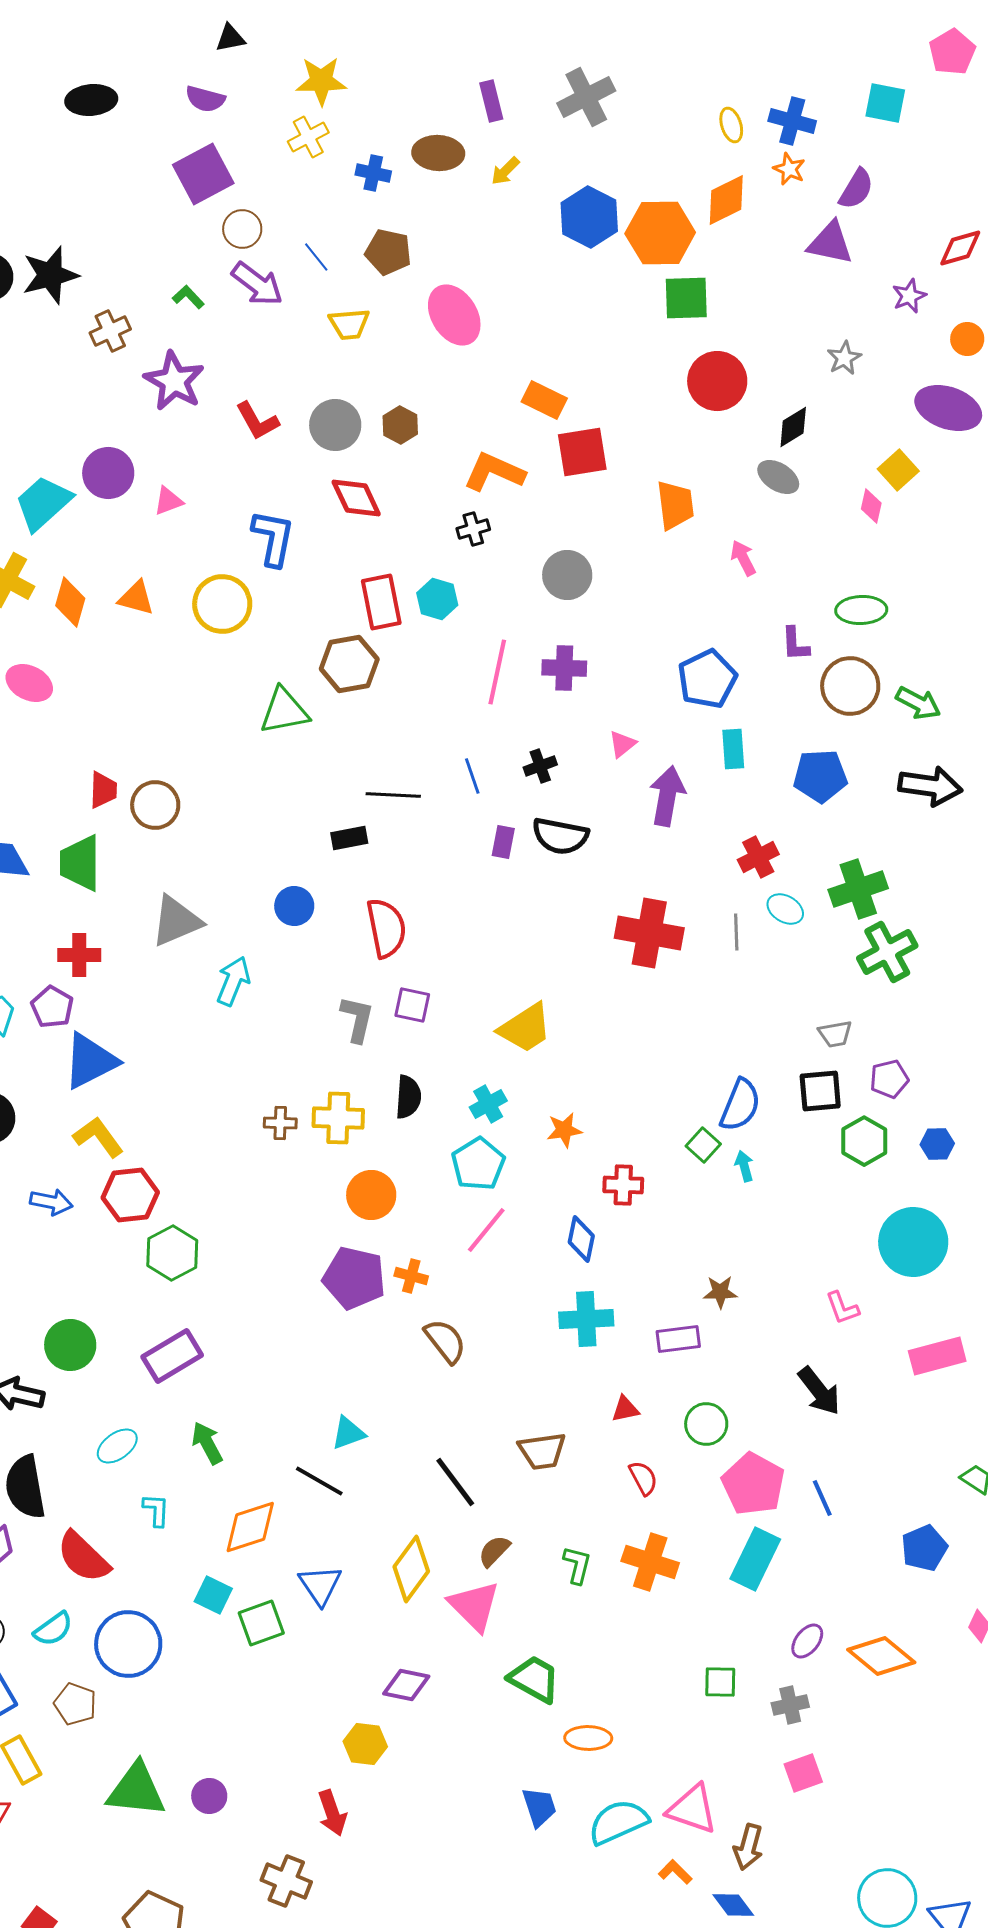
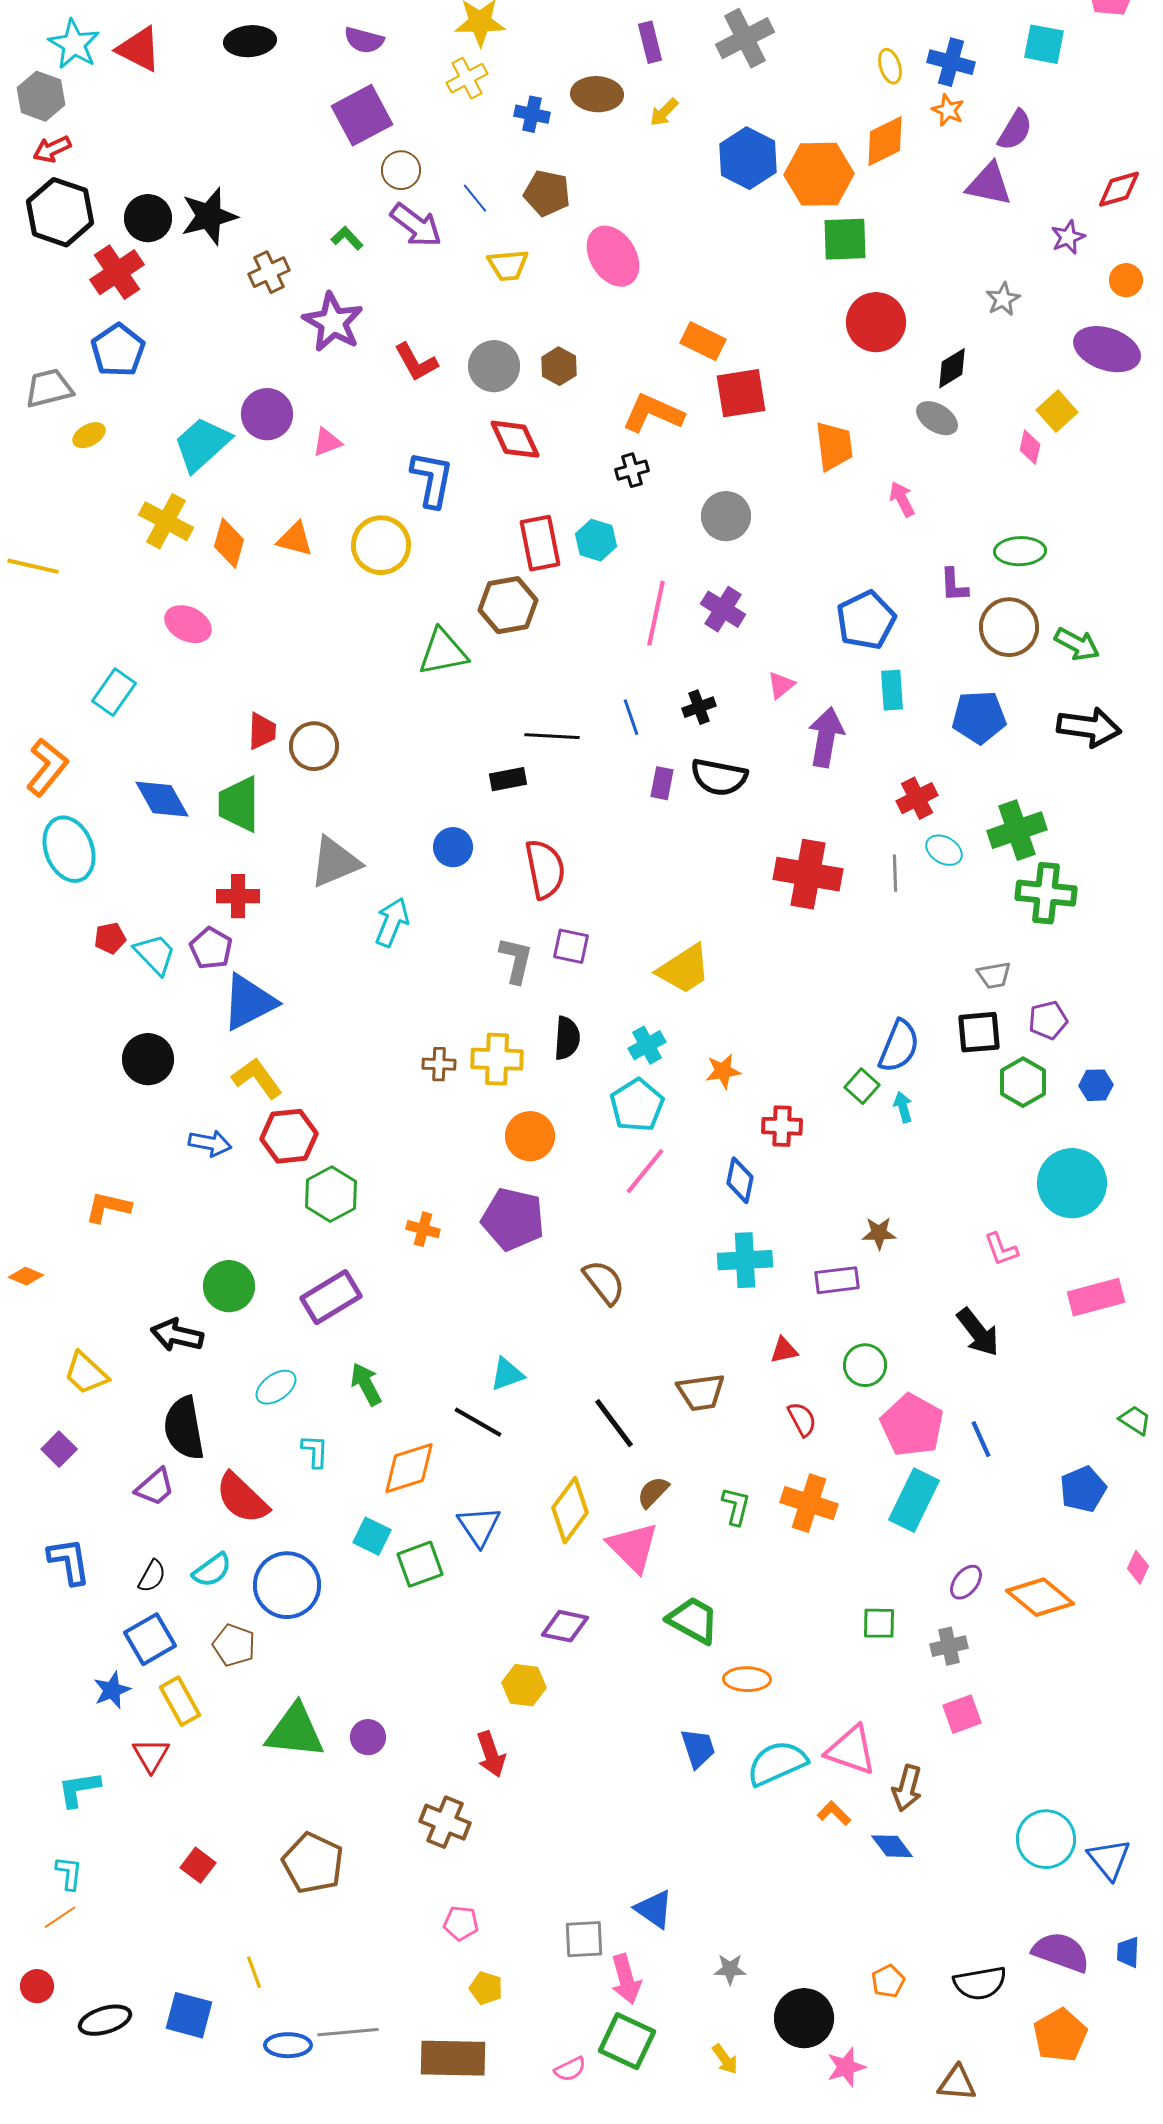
purple cross: (564, 668) -> (723, 609), turned 30
green cross: (887, 952) -> (1046, 893), turned 34
orange cross: (411, 1276) -> (423, 1229), moved

